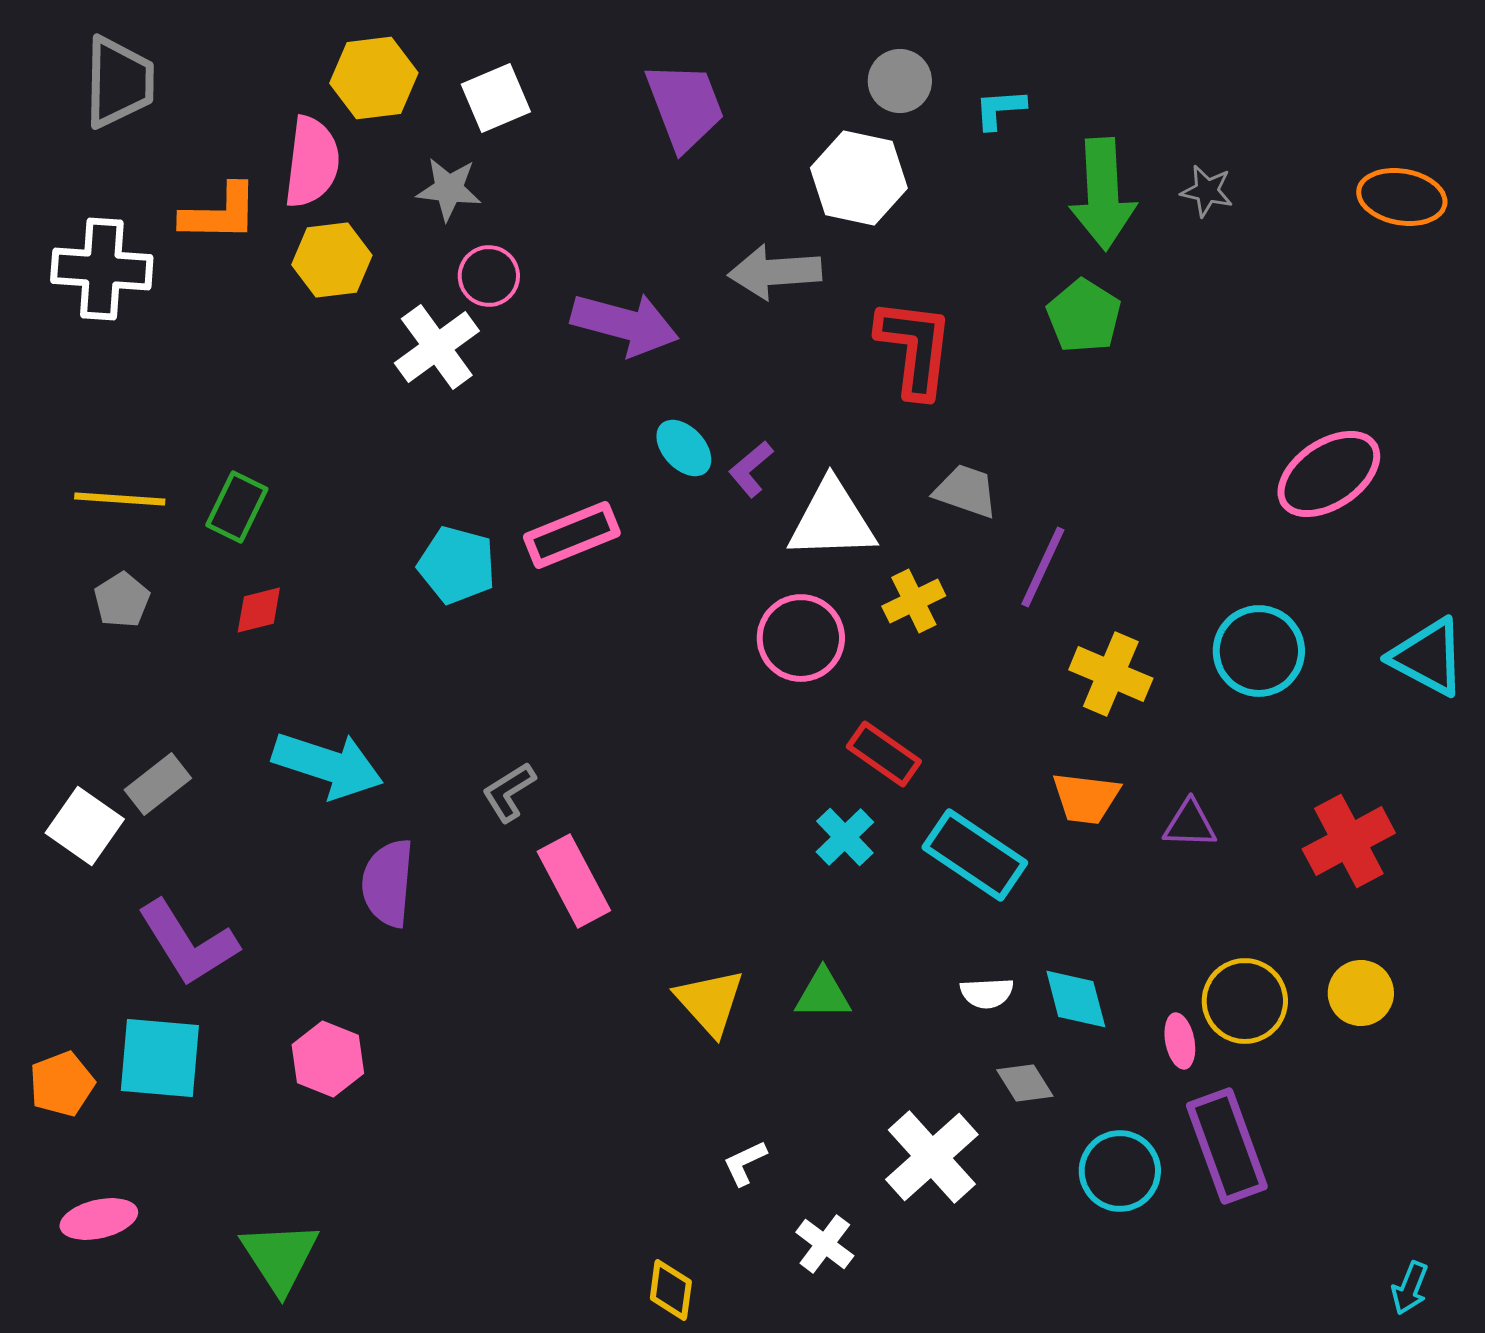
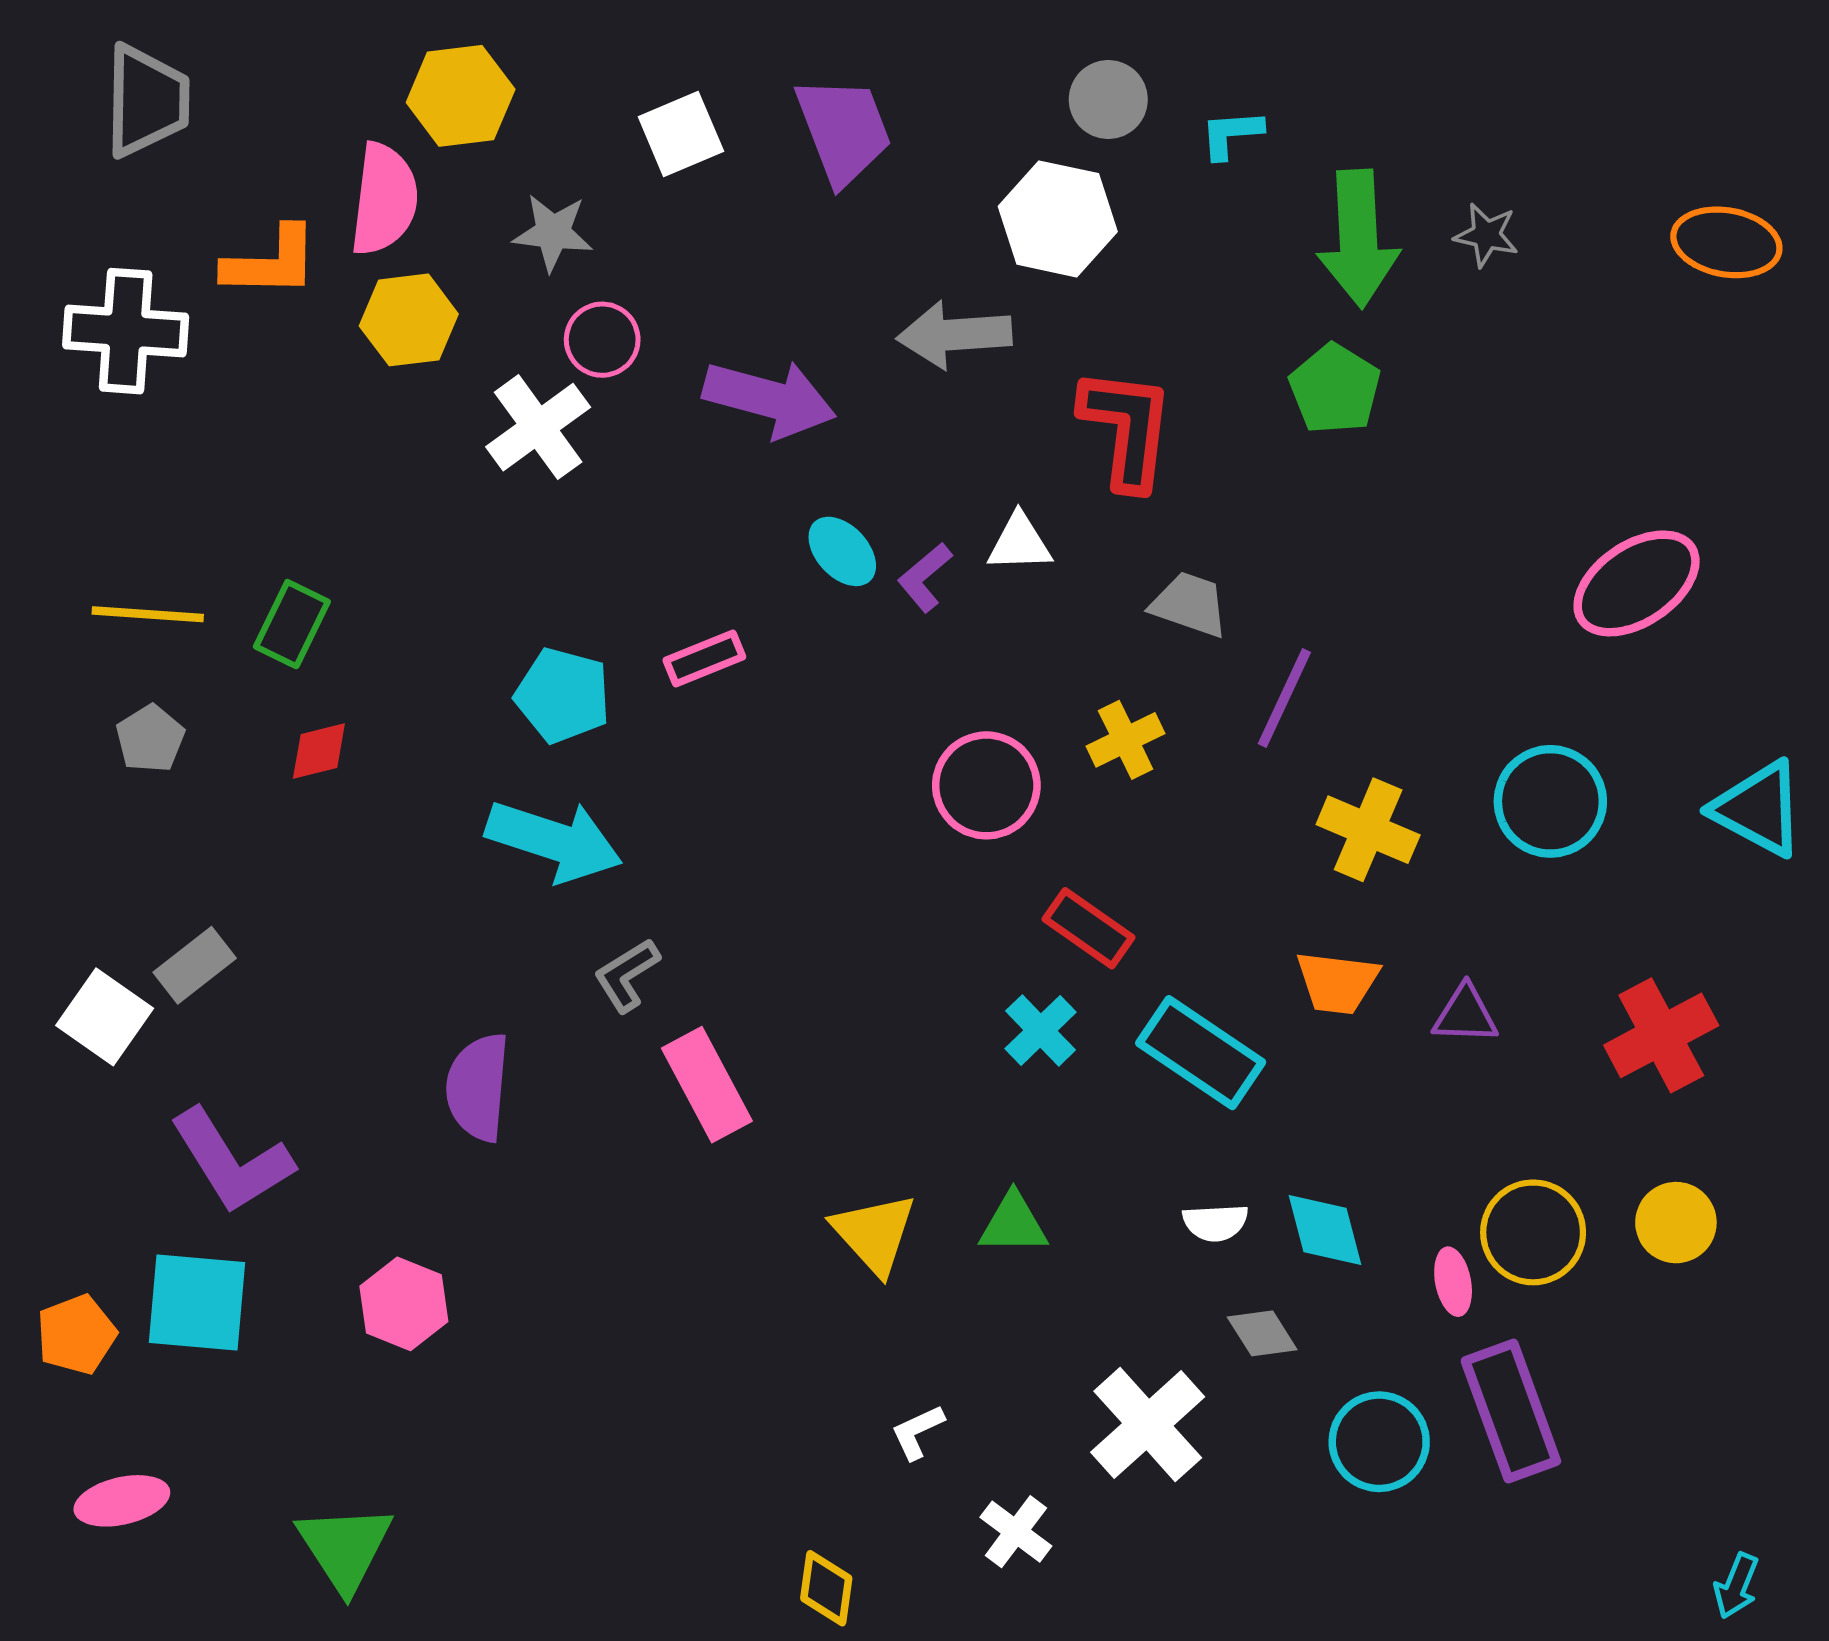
white square: (496, 98) -> (681, 134), moved
white triangle: (832, 520) -> (1020, 543), moved, size x0.6
pink rectangle: (572, 535) -> (704, 659), size x0.7
cyan arrow: (328, 765) -> (554, 841), moved

